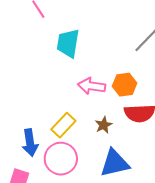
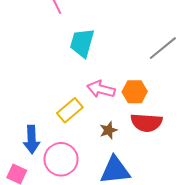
yellow rectangle: (63, 125) -> (70, 110), moved

